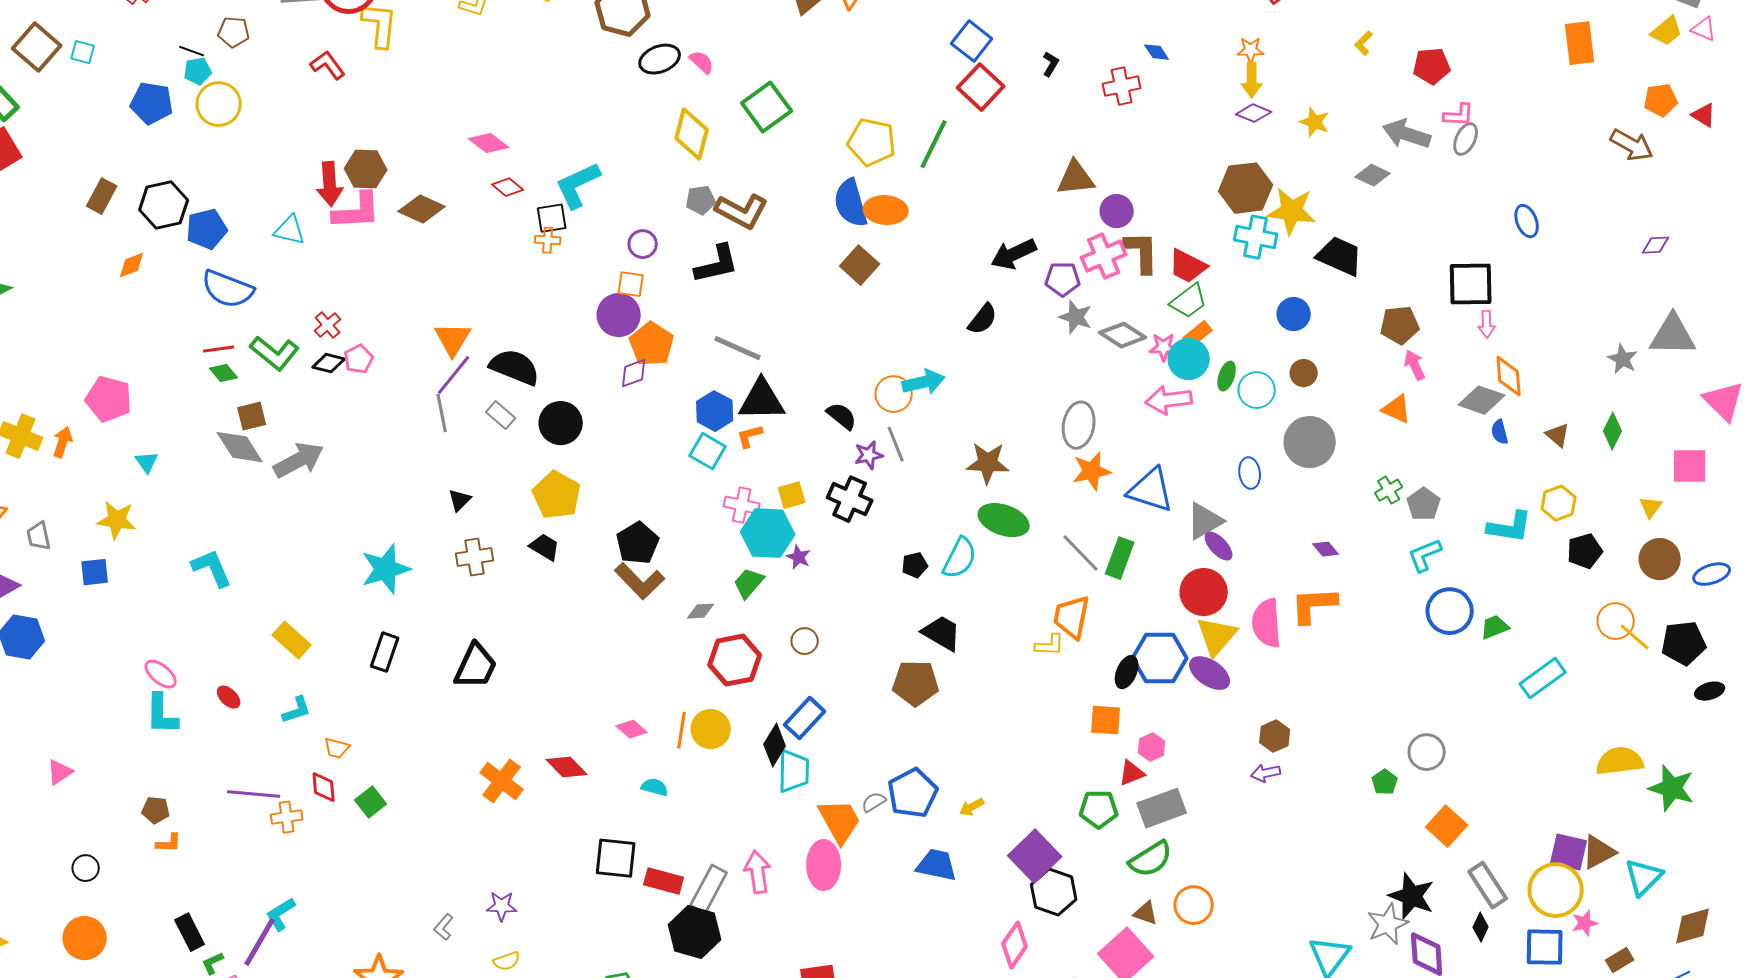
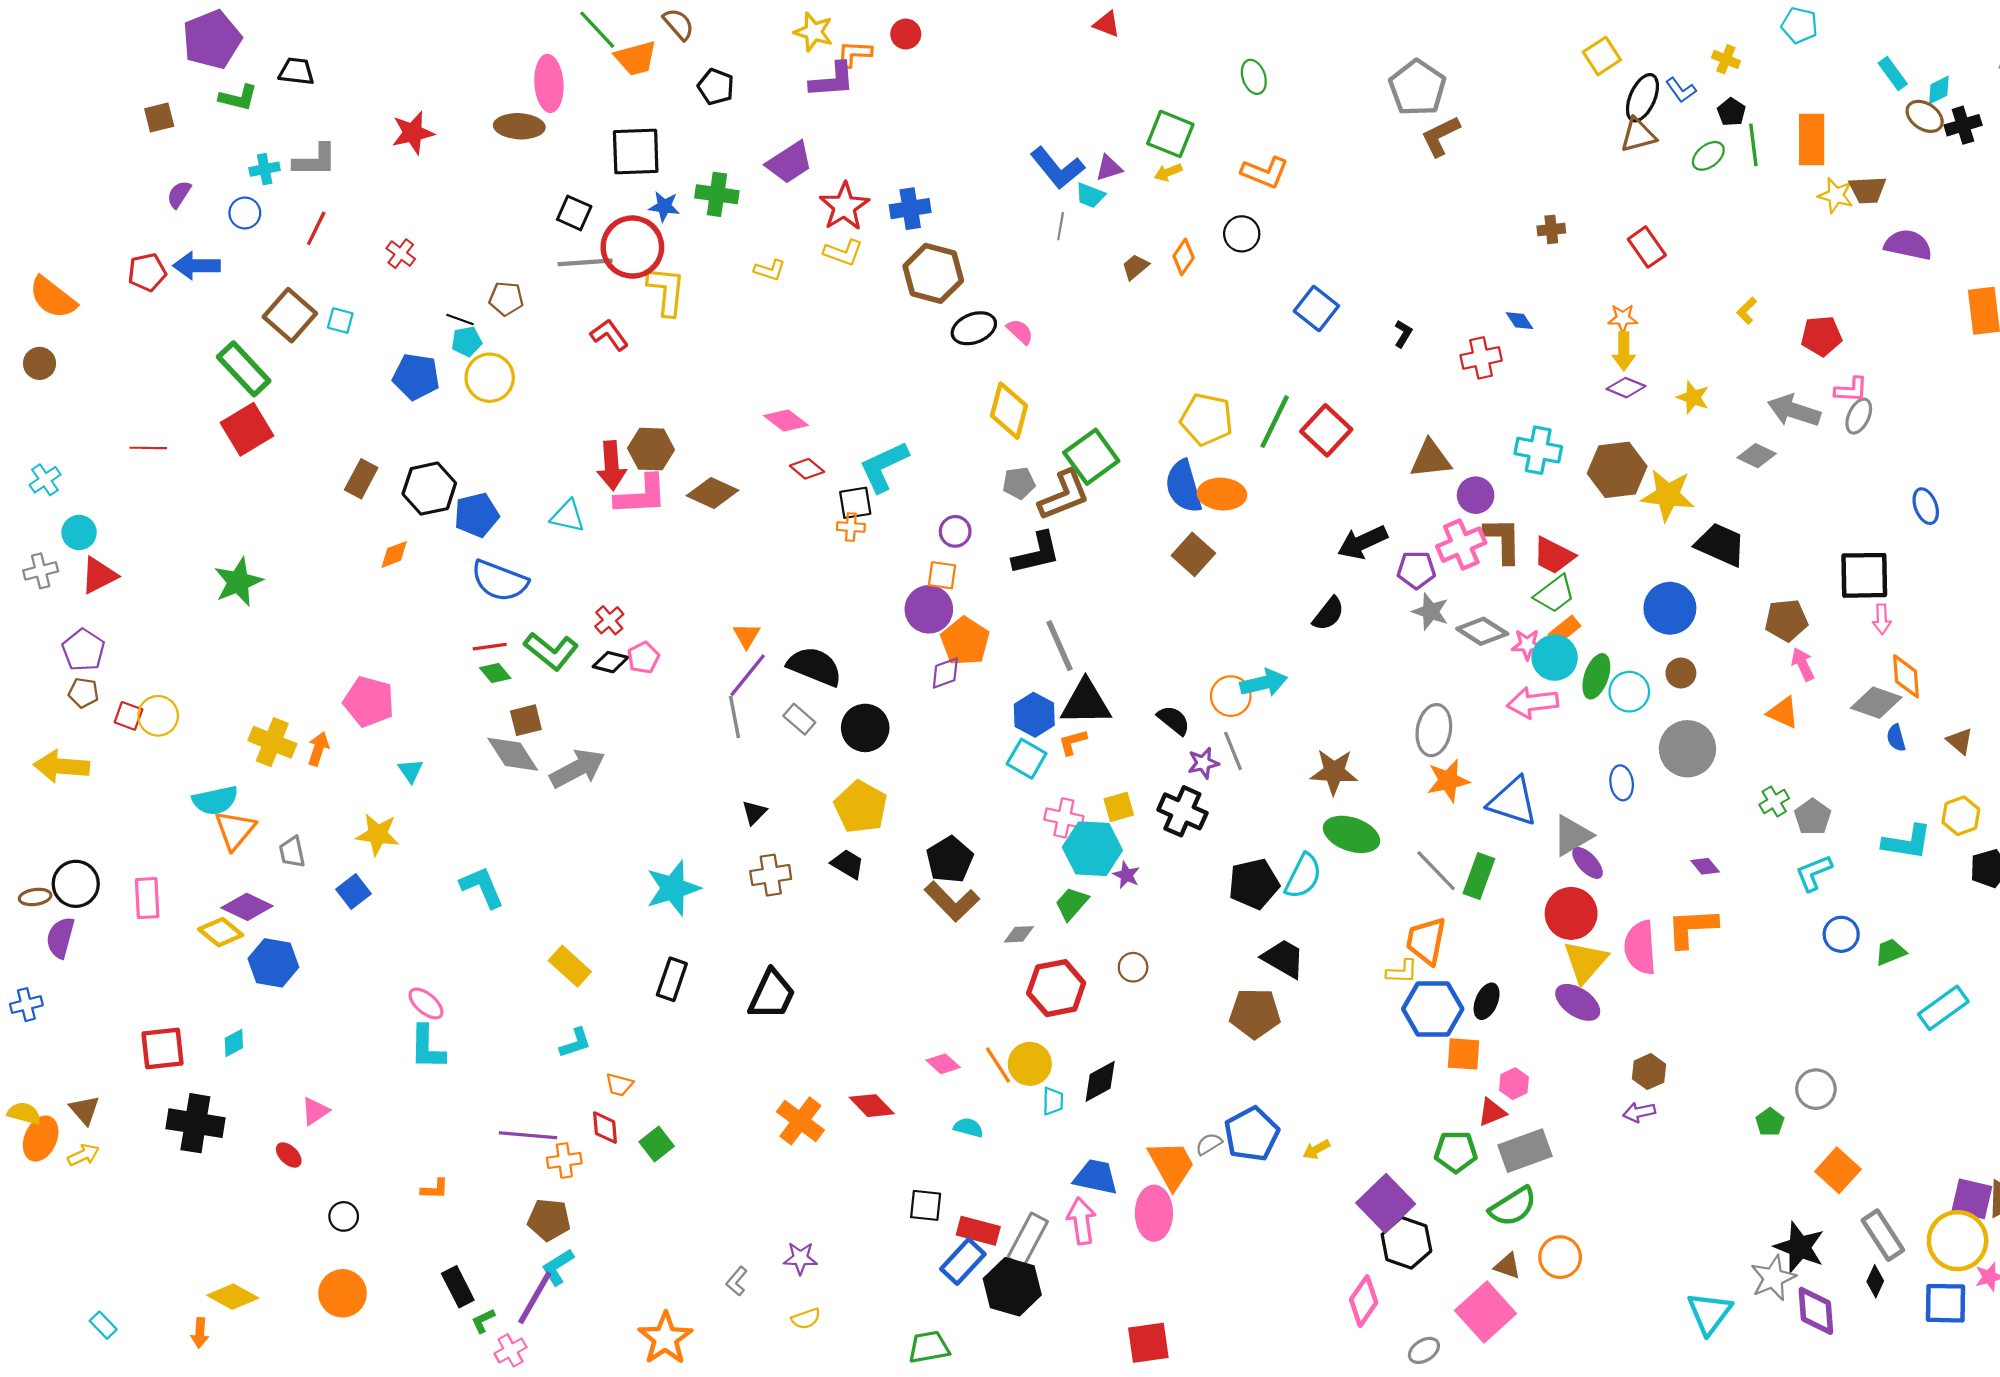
red square: (981, 87) -> (1326, 430), moved
green square: (767, 107) -> (1091, 457), moved
brown L-shape: (742, 211) -> (1064, 495), turned -50
cyan cross: (1256, 237) -> (1538, 450), moved
blue circle: (1294, 314) -> (1670, 608), size x1.4
orange triangle: (453, 339) -> (747, 636), size x0.7
gray line: (738, 348) -> (1059, 646), turned 42
green ellipse: (1227, 376) -> (1596, 676), size x1.4
black pentagon: (915, 565) -> (1254, 884), size x1.8
blue square: (95, 572) -> (354, 891), turned -32
blue circle: (1450, 611) -> (1841, 934), size x0.7
blue hexagon: (1160, 658) -> (1433, 1009), moved
red ellipse: (229, 697) -> (289, 1155), moved
blue rectangle: (805, 718) -> (963, 1261), moved
orange line: (682, 730) -> (998, 1065), turned -42
black diamond: (775, 745) -> (1100, 1081), turned 30
cyan trapezoid: (794, 771) -> (1053, 1101), moved, size x0.6
brown pentagon: (156, 810) -> (549, 1220), moved, size x1.4
black square: (616, 858) -> (926, 1205), size x0.7
blue trapezoid: (937, 865) -> (1096, 1177), moved

